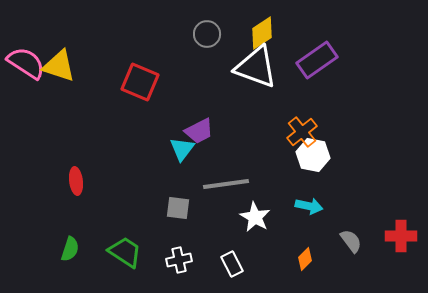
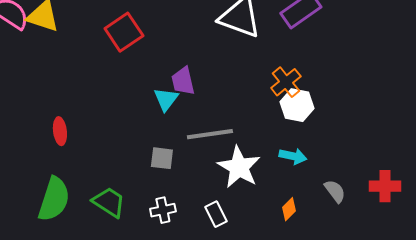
red square: (140, 82) -> (124, 32), turned 33
purple trapezoid: (199, 131) -> (183, 81), turned 104
white star: (255, 217) -> (239, 167), size x1.4
green semicircle: (70, 249) -> (54, 199), size x1.8

